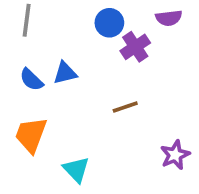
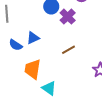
orange trapezoid: (31, 135) -> (33, 69), moved

